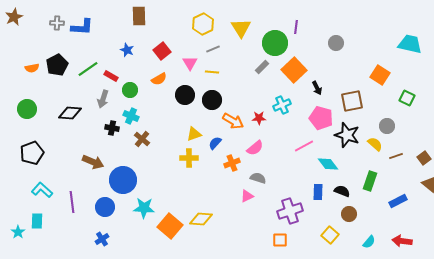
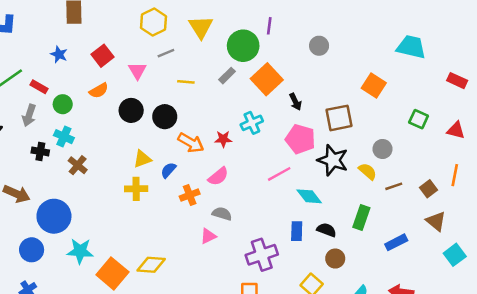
yellow line: (212, 72) -> (186, 82), moved
green square: (407, 98) -> (419, 119), moved

